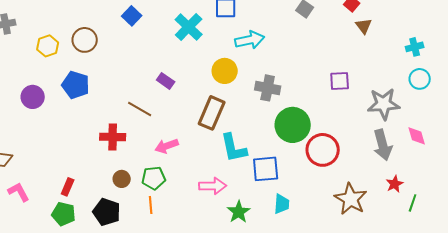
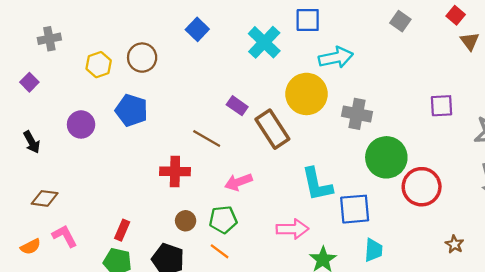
yellow circle: (225, 71) -> (306, 94), size x1.4
brown rectangle: (212, 113) -> (272, 129), moved, turned -56
brown star: (351, 199) -> (454, 244), size x0.5
orange line: (151, 205) -> (220, 251), turned -48

